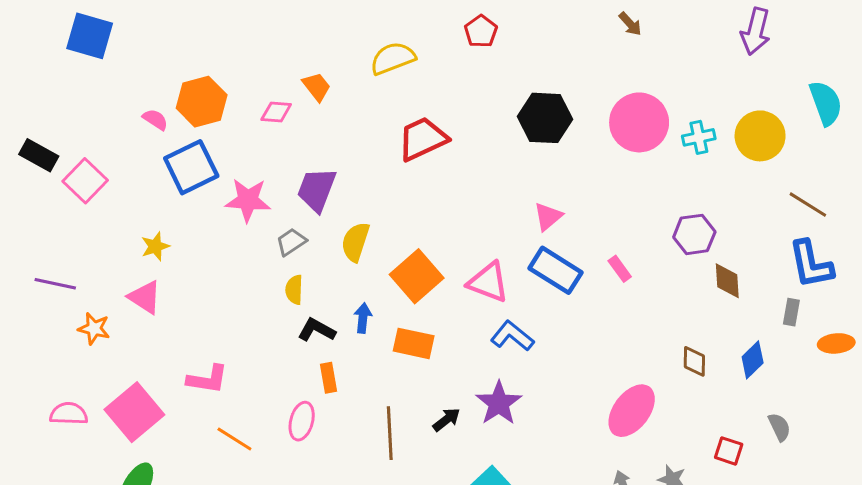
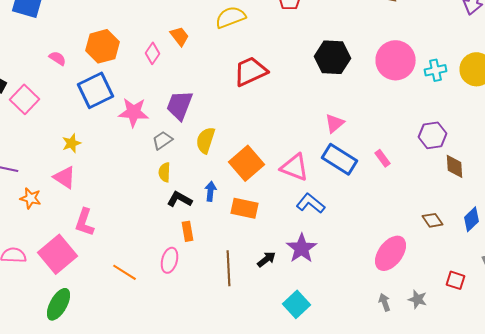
pink diamond: (276, 112) -> (152, 53), turned -60
pink semicircle: (155, 119) -> (58, 58), moved
brown diamond: (694, 361) -> (432, 220), turned -35
pink L-shape: (208, 379) -> (84, 222), moved, turned 100

